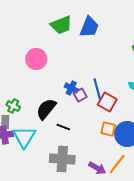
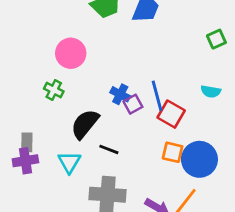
green cross: (13, 106) -> (54, 90), moved
cyan triangle: (24, 137) -> (69, 162), moved, size x0.7

